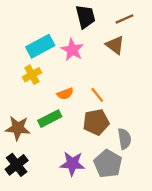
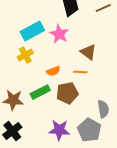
brown triangle: (115, 45) -> (88, 52), moved
orange line: (97, 95) -> (80, 72), turned -48
brown pentagon: (96, 122) -> (67, 93), moved

